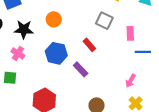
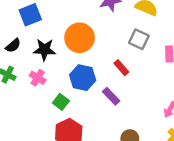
orange circle: (54, 19) -> (80, 38), size x1.6
green square: (10, 78) -> (61, 102), moved, turned 32

